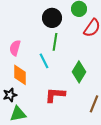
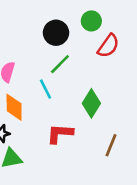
green line: (55, 42) -> (60, 64), turned 36

